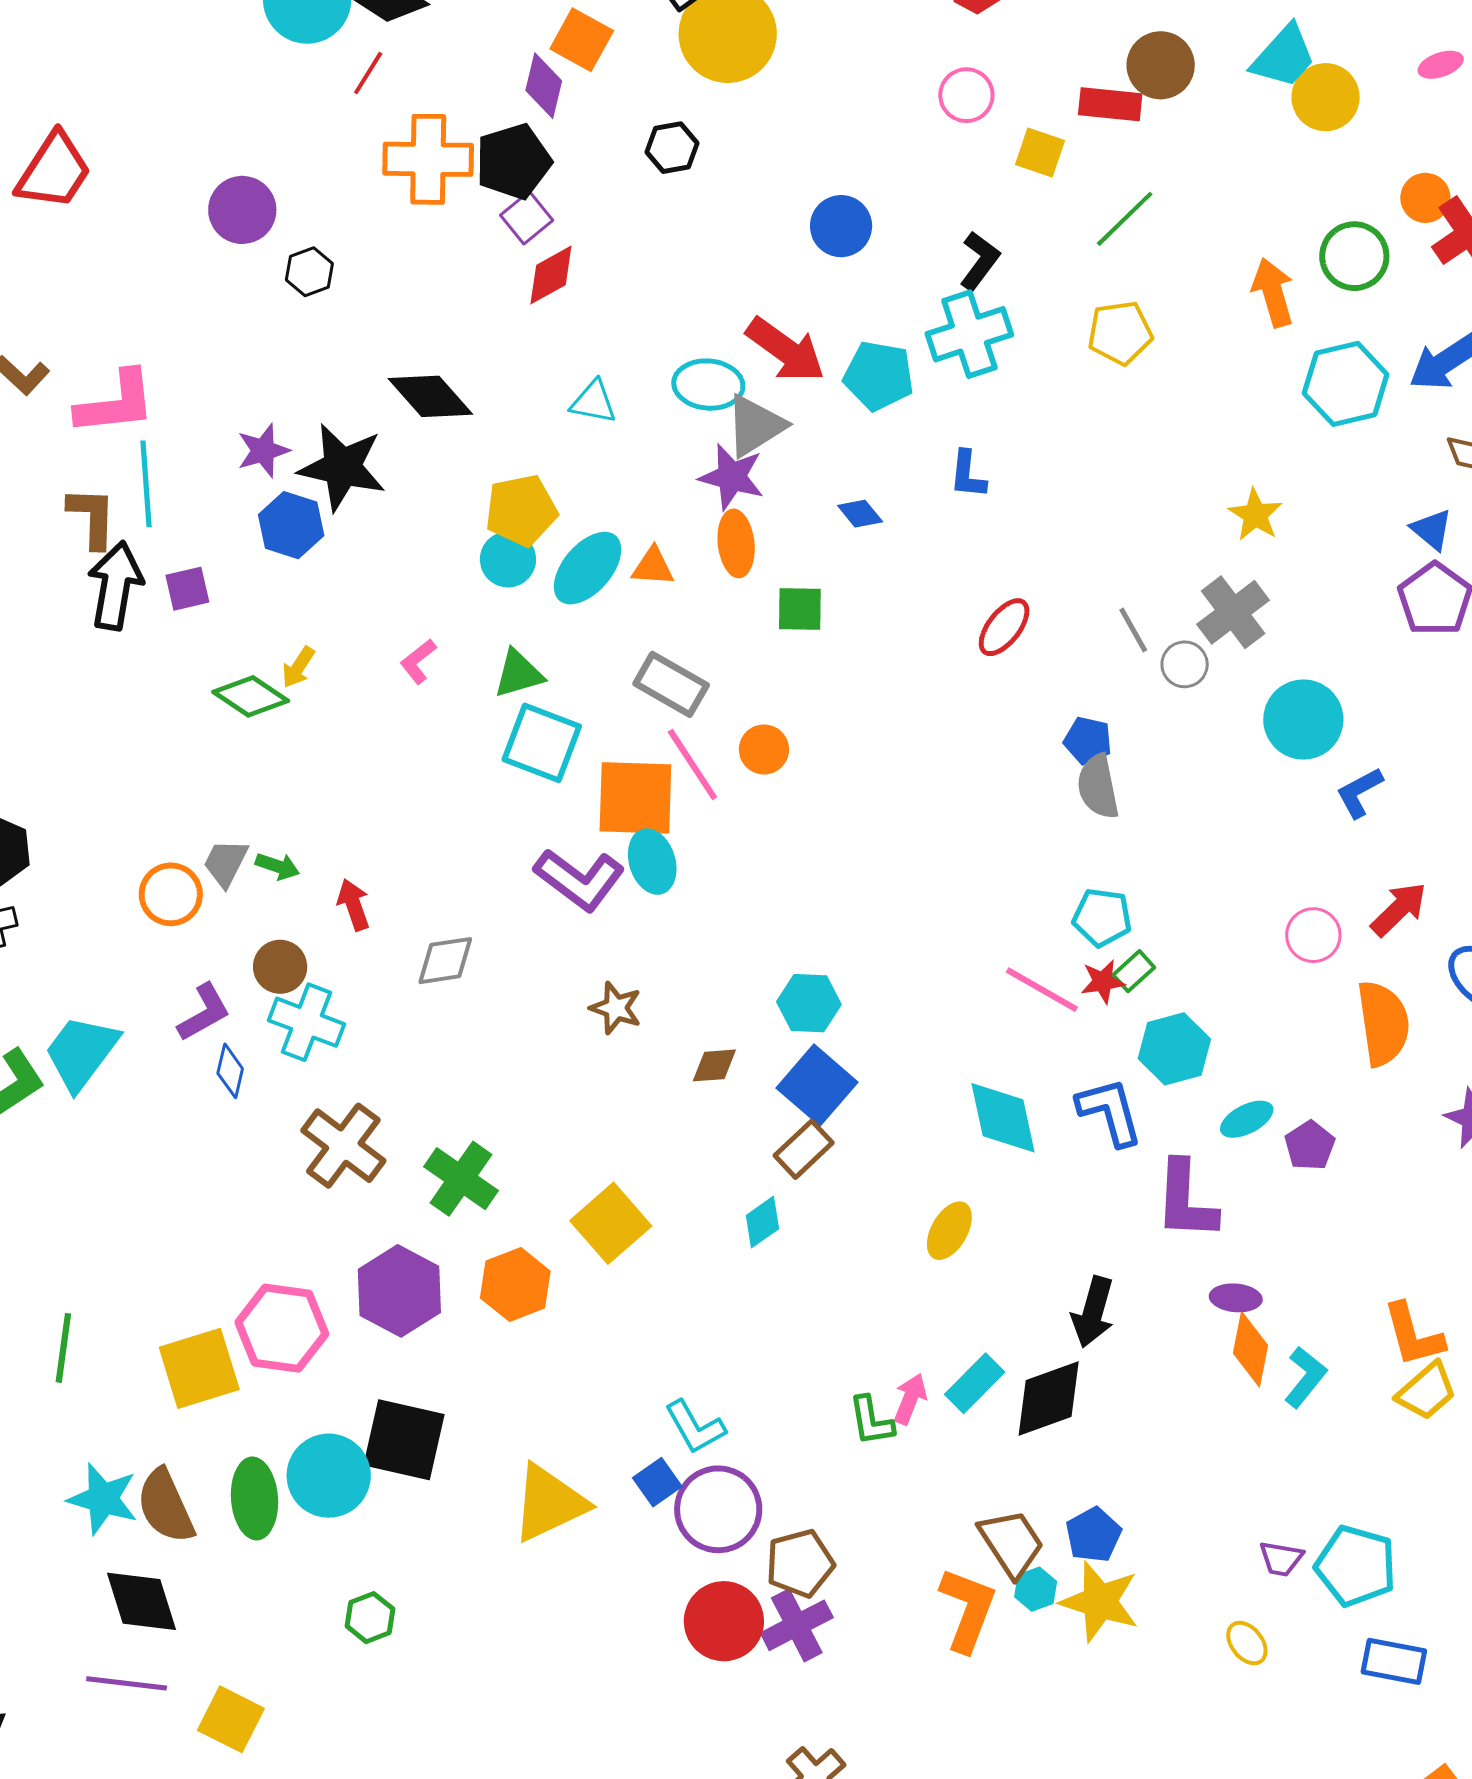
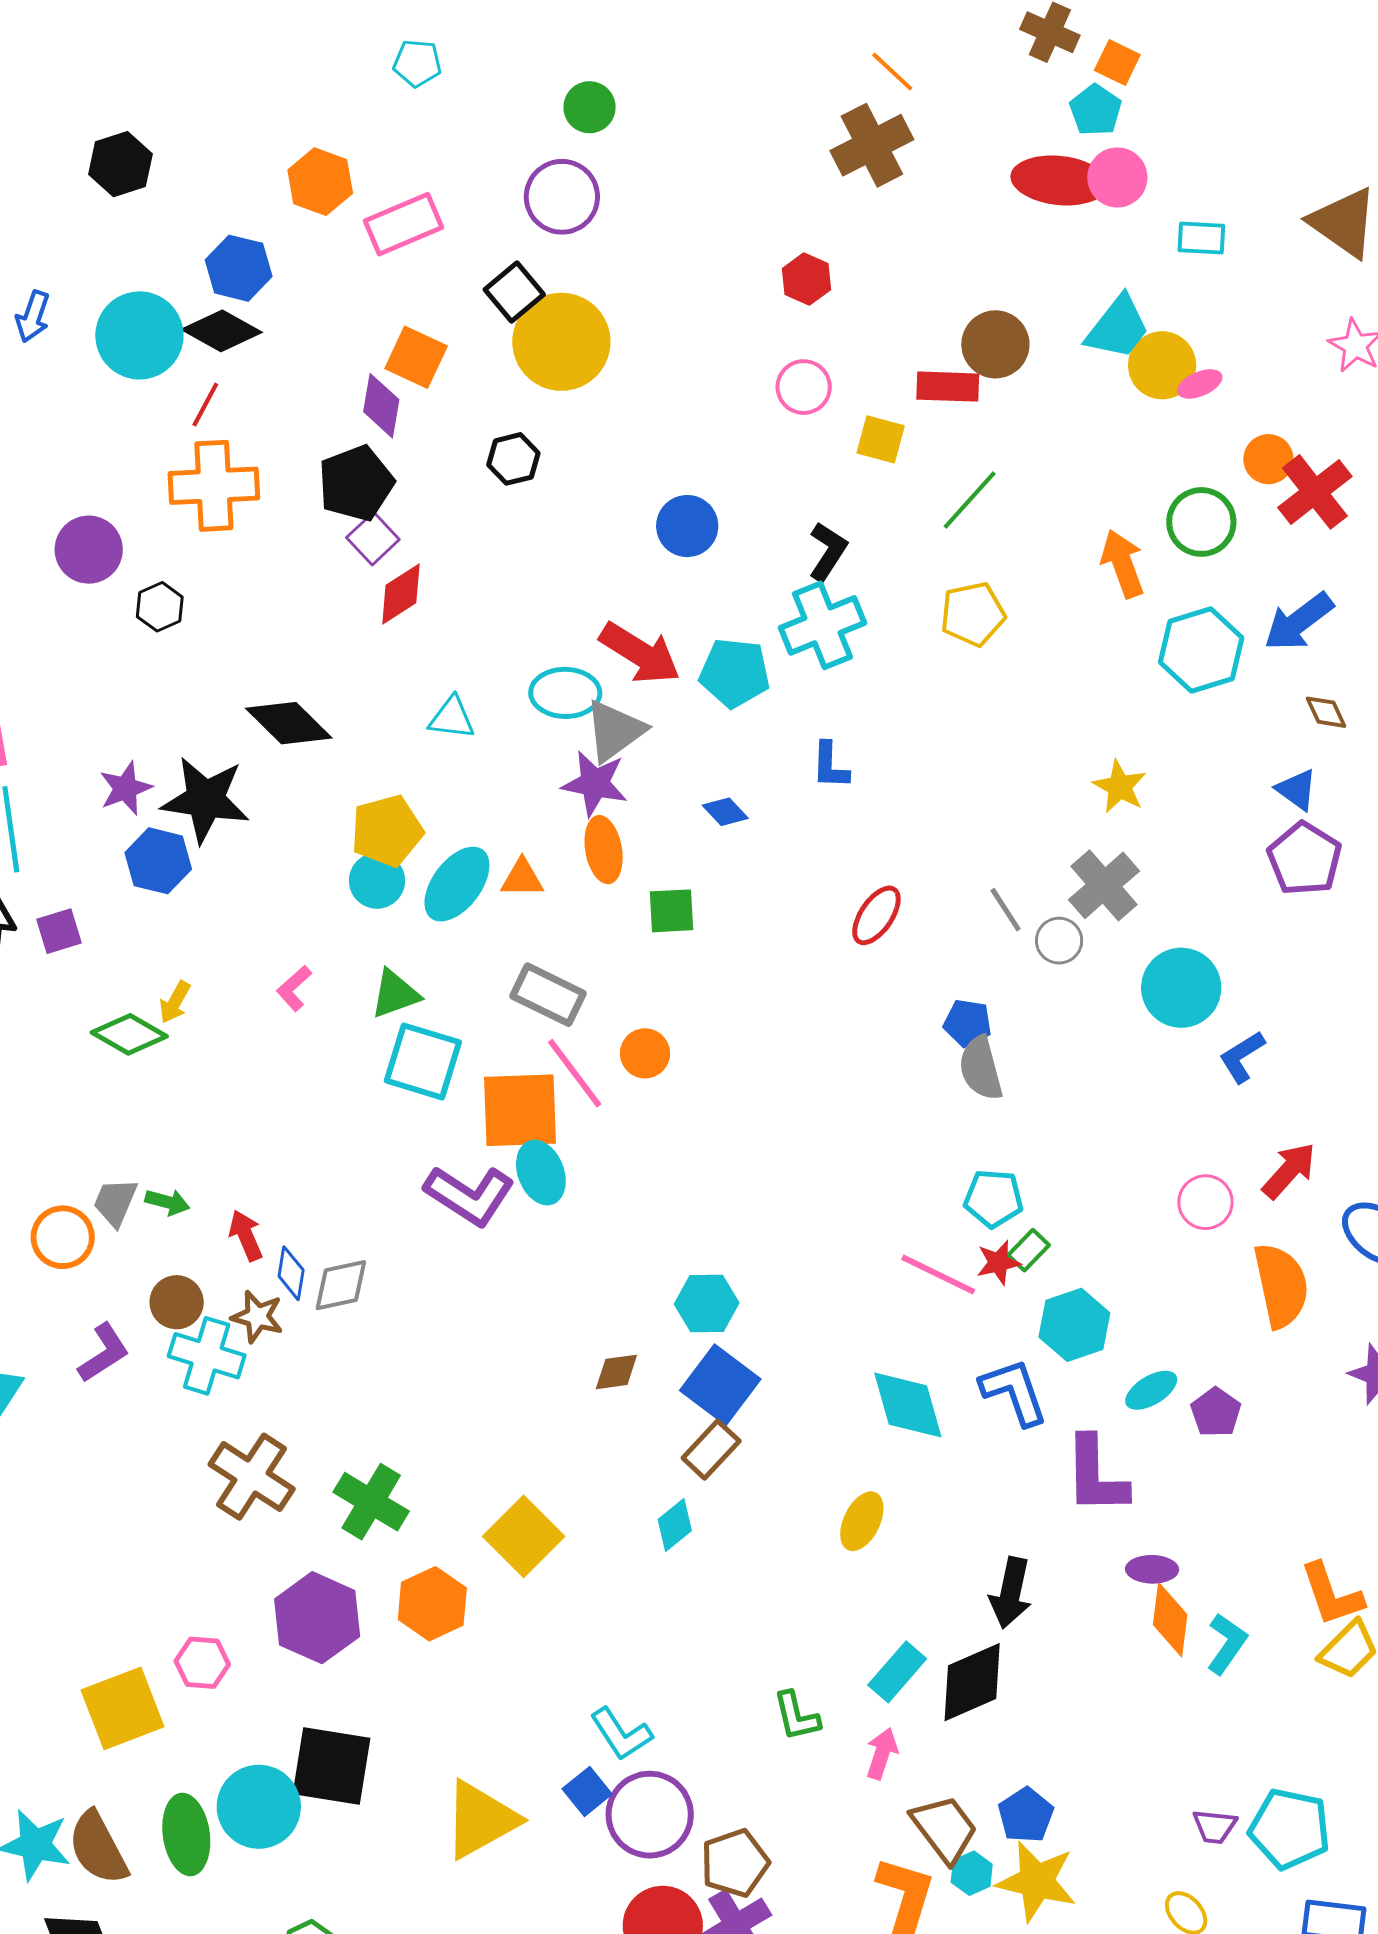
pink ellipse: (1441, 65) -> (1200, 384), moved
orange cross: (428, 159) -> (214, 486), moved
brown star: (616, 1008) -> (257, 1317), moved
blue diamond: (230, 1071) -> (291, 1273), moved
pink hexagon: (282, 1328) -> (202, 1663), size x0.6
pink arrow: (910, 1399) -> (882, 1754), moved

